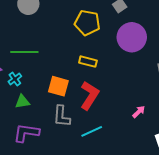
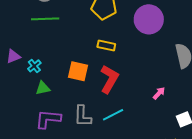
green line: (24, 52) -> (45, 19), moved
gray L-shape: (62, 116) -> (83, 116), moved

